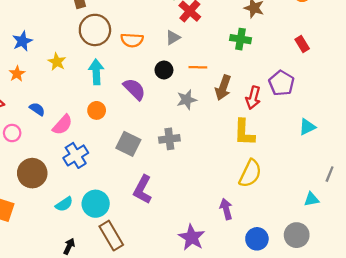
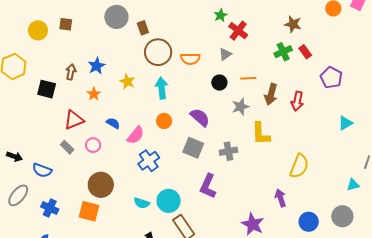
green cross: (240, 39) -> (283, 52), turned -30
red rectangle: (302, 44) -> (305, 52), moved
purple pentagon: (281, 83) -> (331, 78), moved
purple semicircle: (134, 89) -> (200, 117), moved
yellow L-shape: (244, 132) -> (261, 134), moved
gray cross: (169, 139) -> (228, 151), moved
brown circle: (32, 173) -> (101, 185), moved
cyan semicircle: (64, 204) -> (142, 203), turned 56

